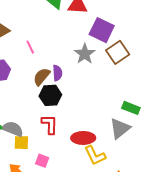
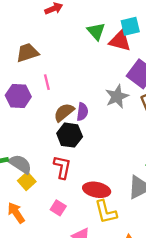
pink line: (30, 47) -> (47, 82), moved
yellow square: (21, 143) -> (27, 181), turned 35
pink square: (42, 161) -> (58, 208), moved

